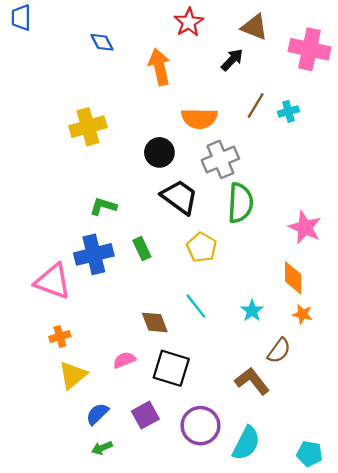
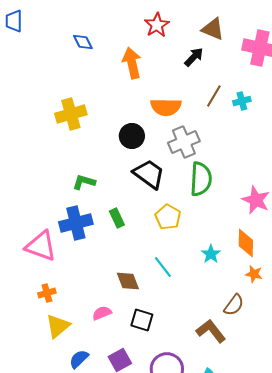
cyan star: (252, 311) -> (211, 254), moved
black square: (171, 368) -> (142, 320), size x0.7

